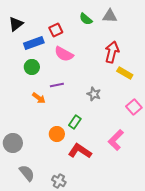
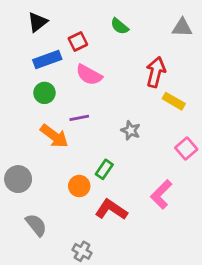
gray triangle: (110, 16) -> (182, 28), moved
black triangle: (16, 24) -> (38, 22), moved
orange arrow: (39, 98) -> (54, 136), size x1.5
gray circle: (13, 143) -> (18, 179), moved
gray semicircle: (27, 173) -> (36, 225), moved

